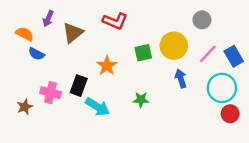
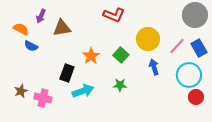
gray circle: (202, 20) -> (195, 15), moved, size x1.6
red L-shape: (115, 21) -> (114, 15), moved
brown triangle: (73, 33) -> (62, 28), turned 30
green square: (143, 53) -> (121, 55), moved, turned -35
pink cross: (50, 93) -> (43, 98), moved
cyan arrow: (97, 107) -> (83, 91), turned -50

